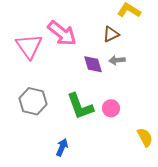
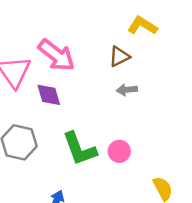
purple diamond: (93, 64) -> (49, 95), moved

